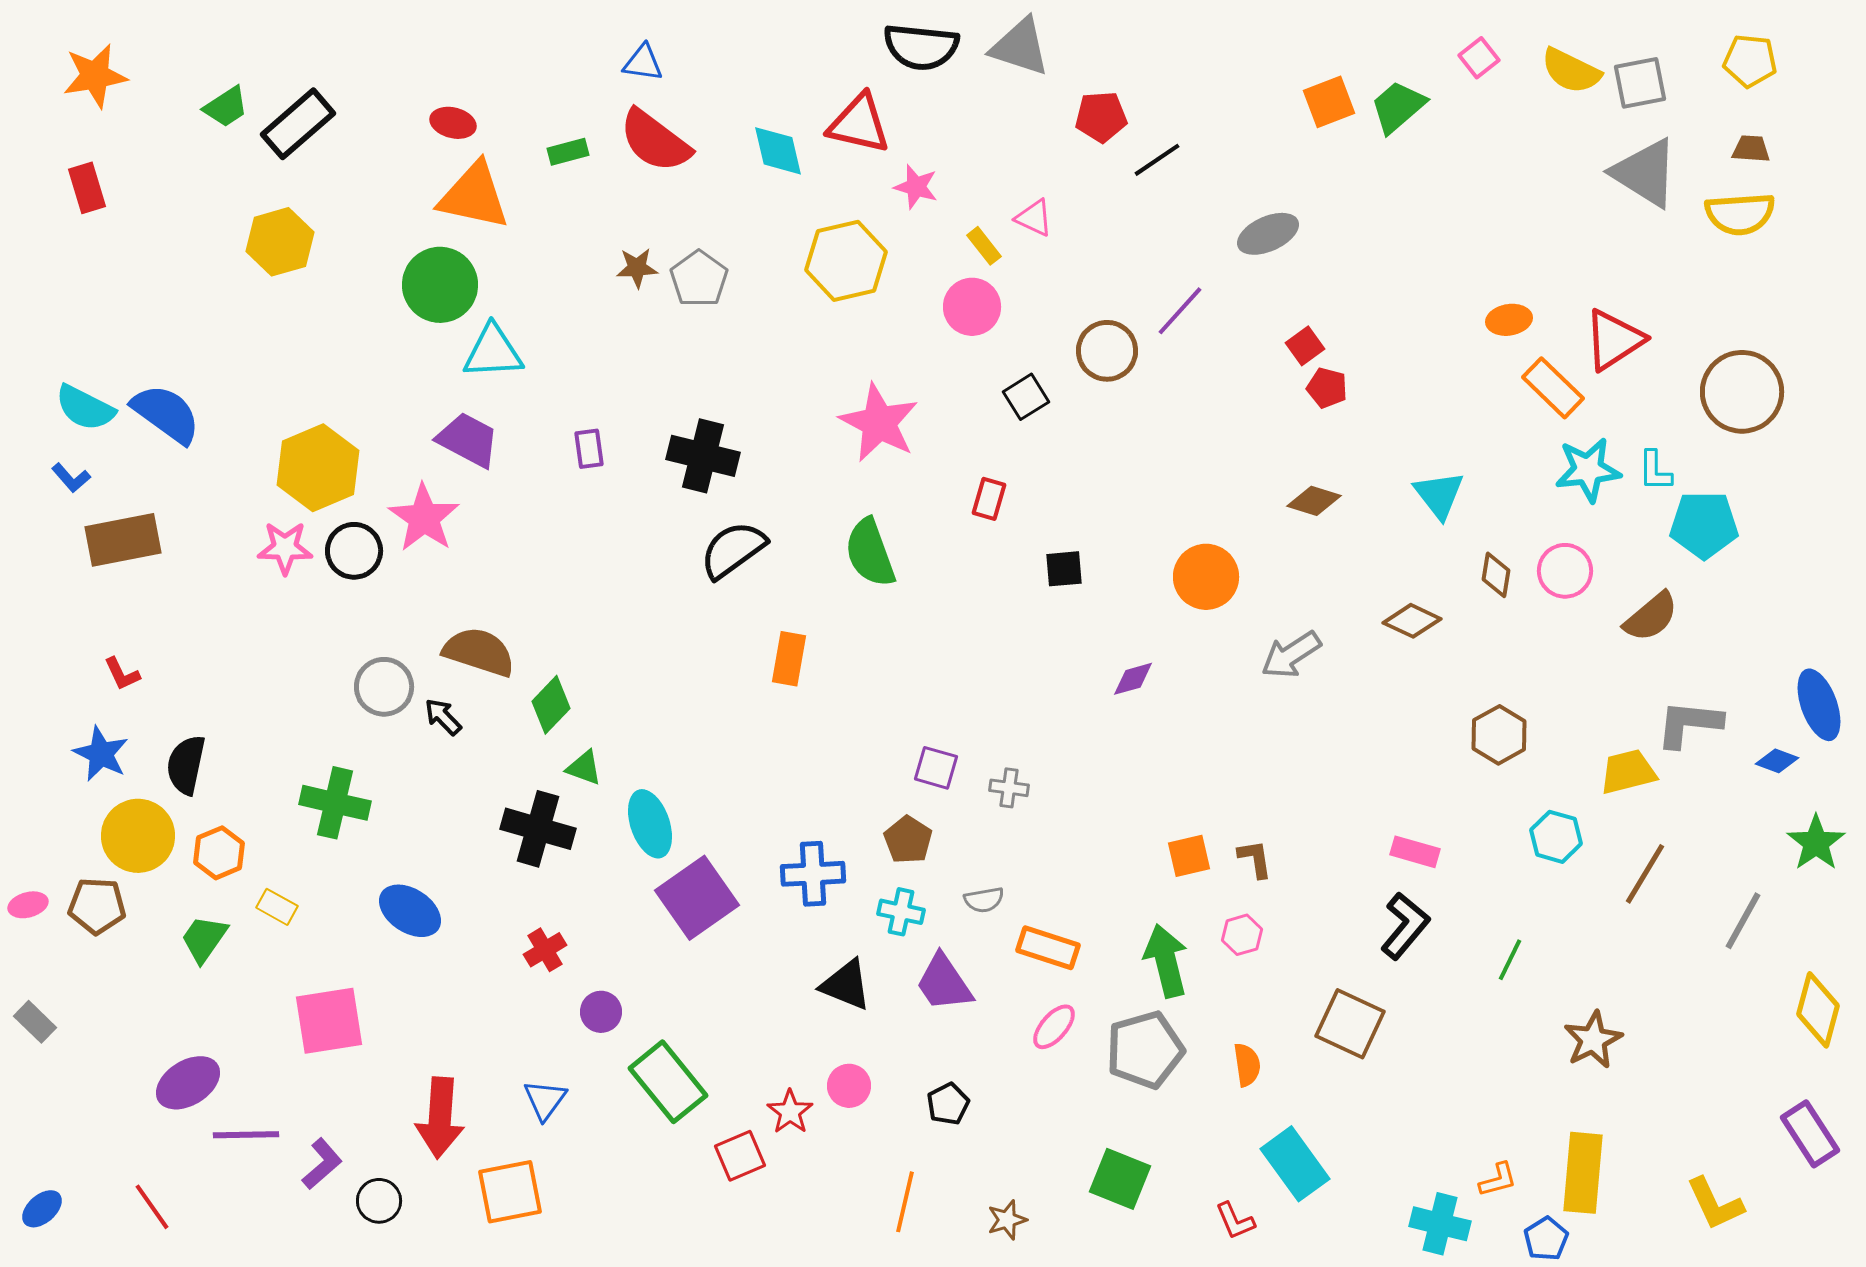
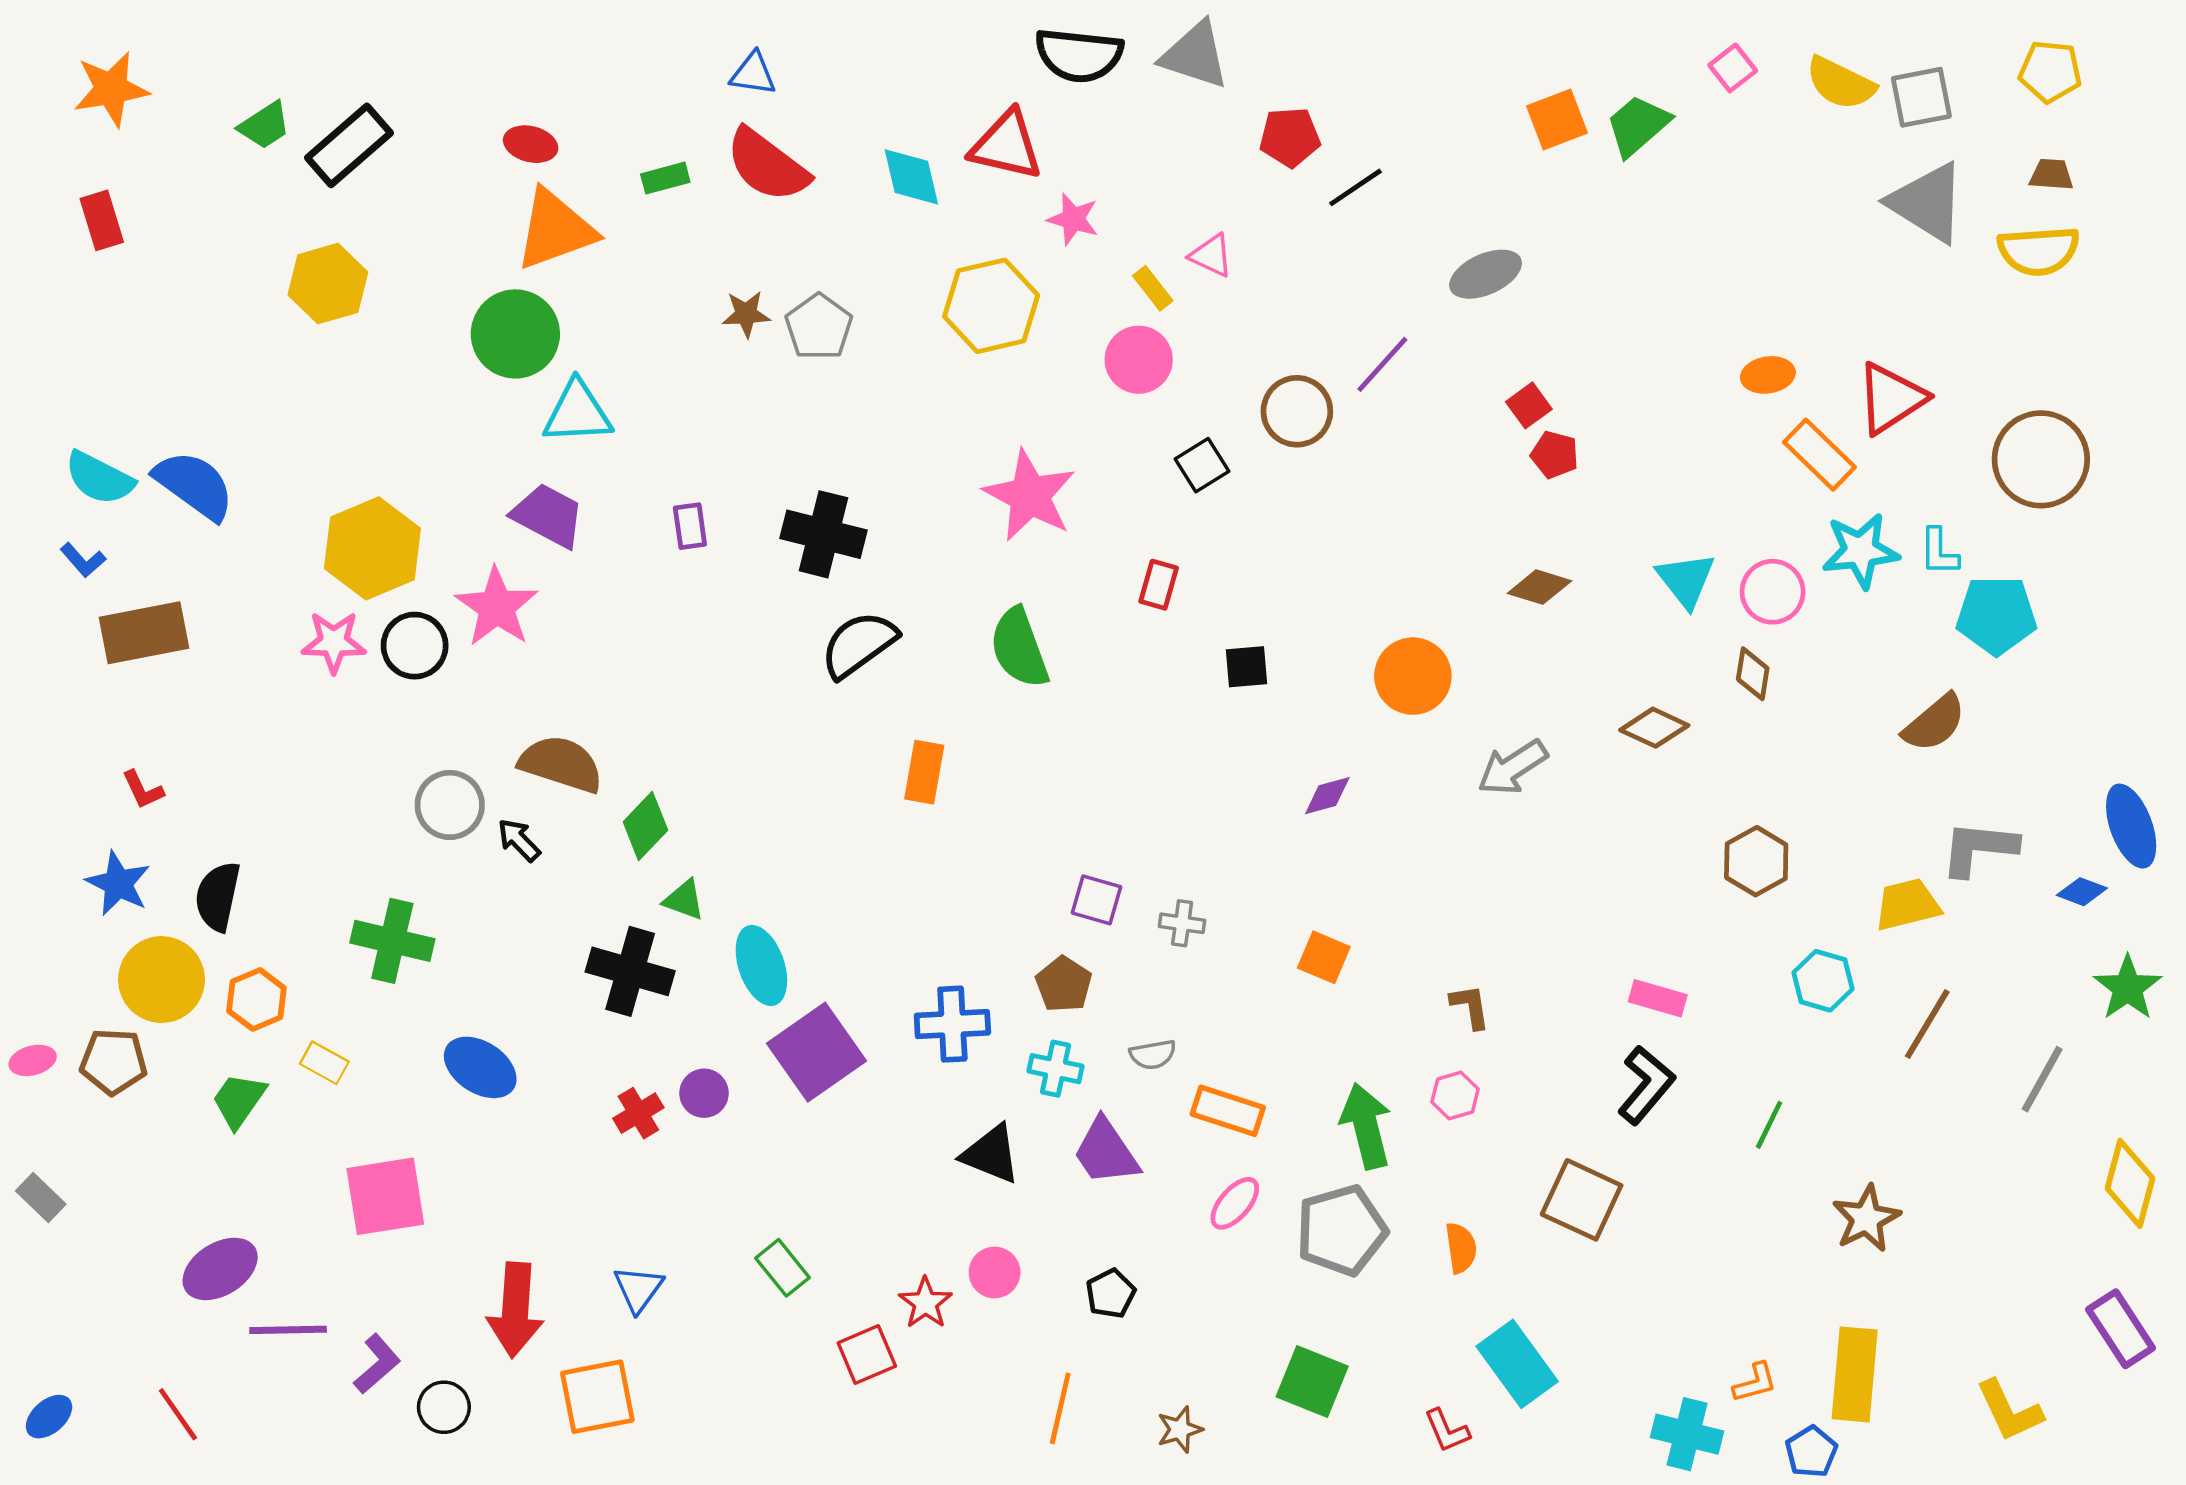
orange triangle: (474, 196) -> (555, 230), turned -32
pink circle: (1565, 571) -> (1773, 592), moved
orange square: (1189, 856) -> (1324, 957), moved, turned 36
purple circle: (601, 1012) -> (704, 1093), moved
green rectangle: (668, 1082) -> (782, 1268), size x0.6

